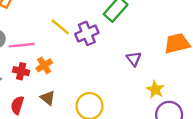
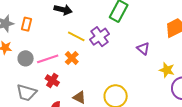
orange cross: (44, 65) -> (72, 58), moved
red cross: (21, 71) -> (52, 80), turned 32

